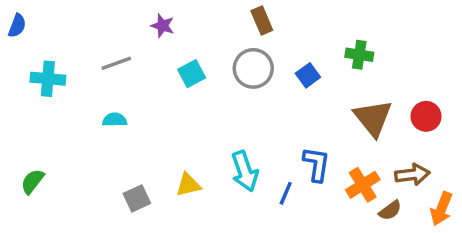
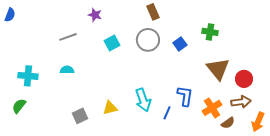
cyan cross: (48, 79) -> (28, 76), moved
red circle: (426, 116) -> (244, 79), moved

